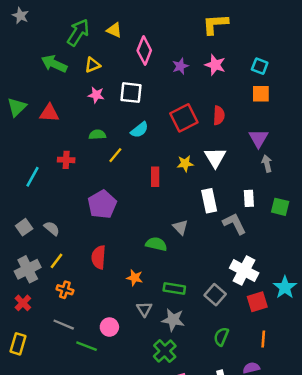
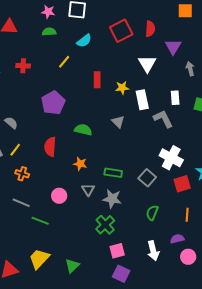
green semicircle: (97, 135) -> (49, 32), moved
purple triangle: (258, 138) -> (173, 47), moved
yellow star: (185, 164) -> (122, 88), moved
green semicircle: (156, 244) -> (83, 130), moved
pink circle: (109, 327) -> (59, 196), moved

